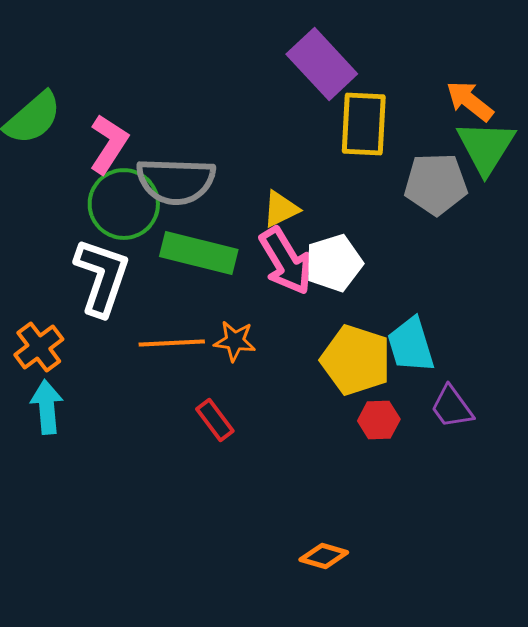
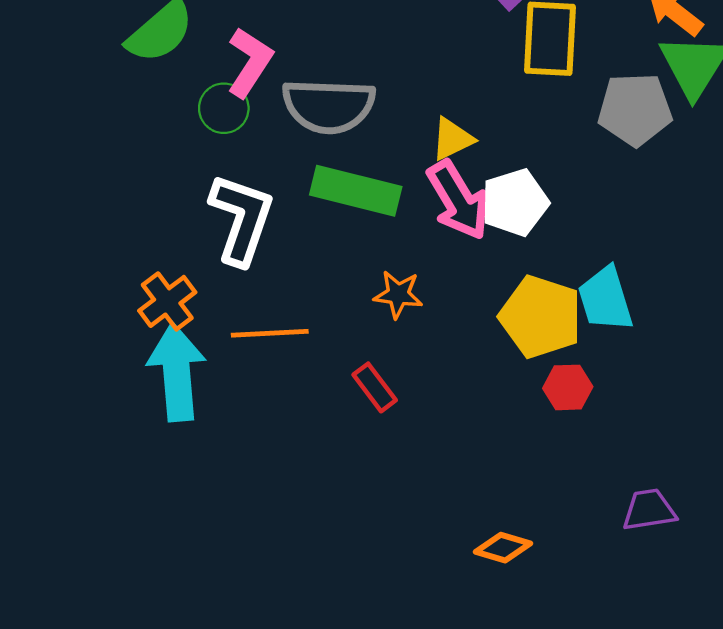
green circle: (124, 204) -> (224, 108), moved, size x0.6
orange line: (172, 343) -> (270, 333), moved
cyan arrow: (47, 407) -> (177, 372), size x1.5
purple trapezoid: (452, 407) -> (649, 510), moved, turned 117

